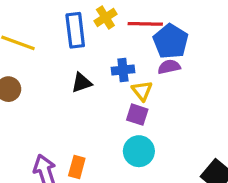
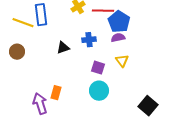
blue rectangle: (75, 30) -> (41, 15), moved
yellow triangle: (142, 91) -> (122, 61), moved
orange rectangle: (77, 167) -> (56, 93), moved

